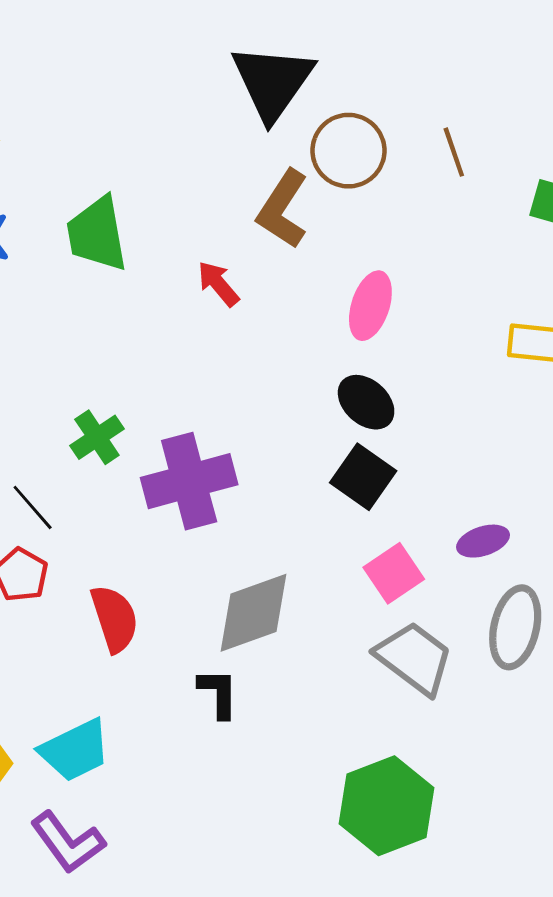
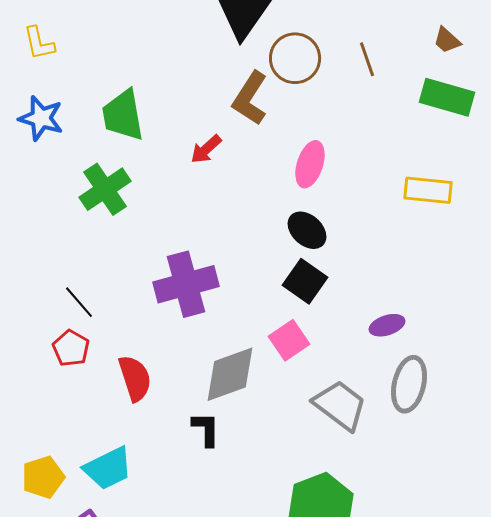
red arrow: (218, 284) -> (206, 149), turned -92
green cross: (97, 437) -> (105, 189), moved, size x1.4
pink square: (394, 573) -> (289, 340), moved

